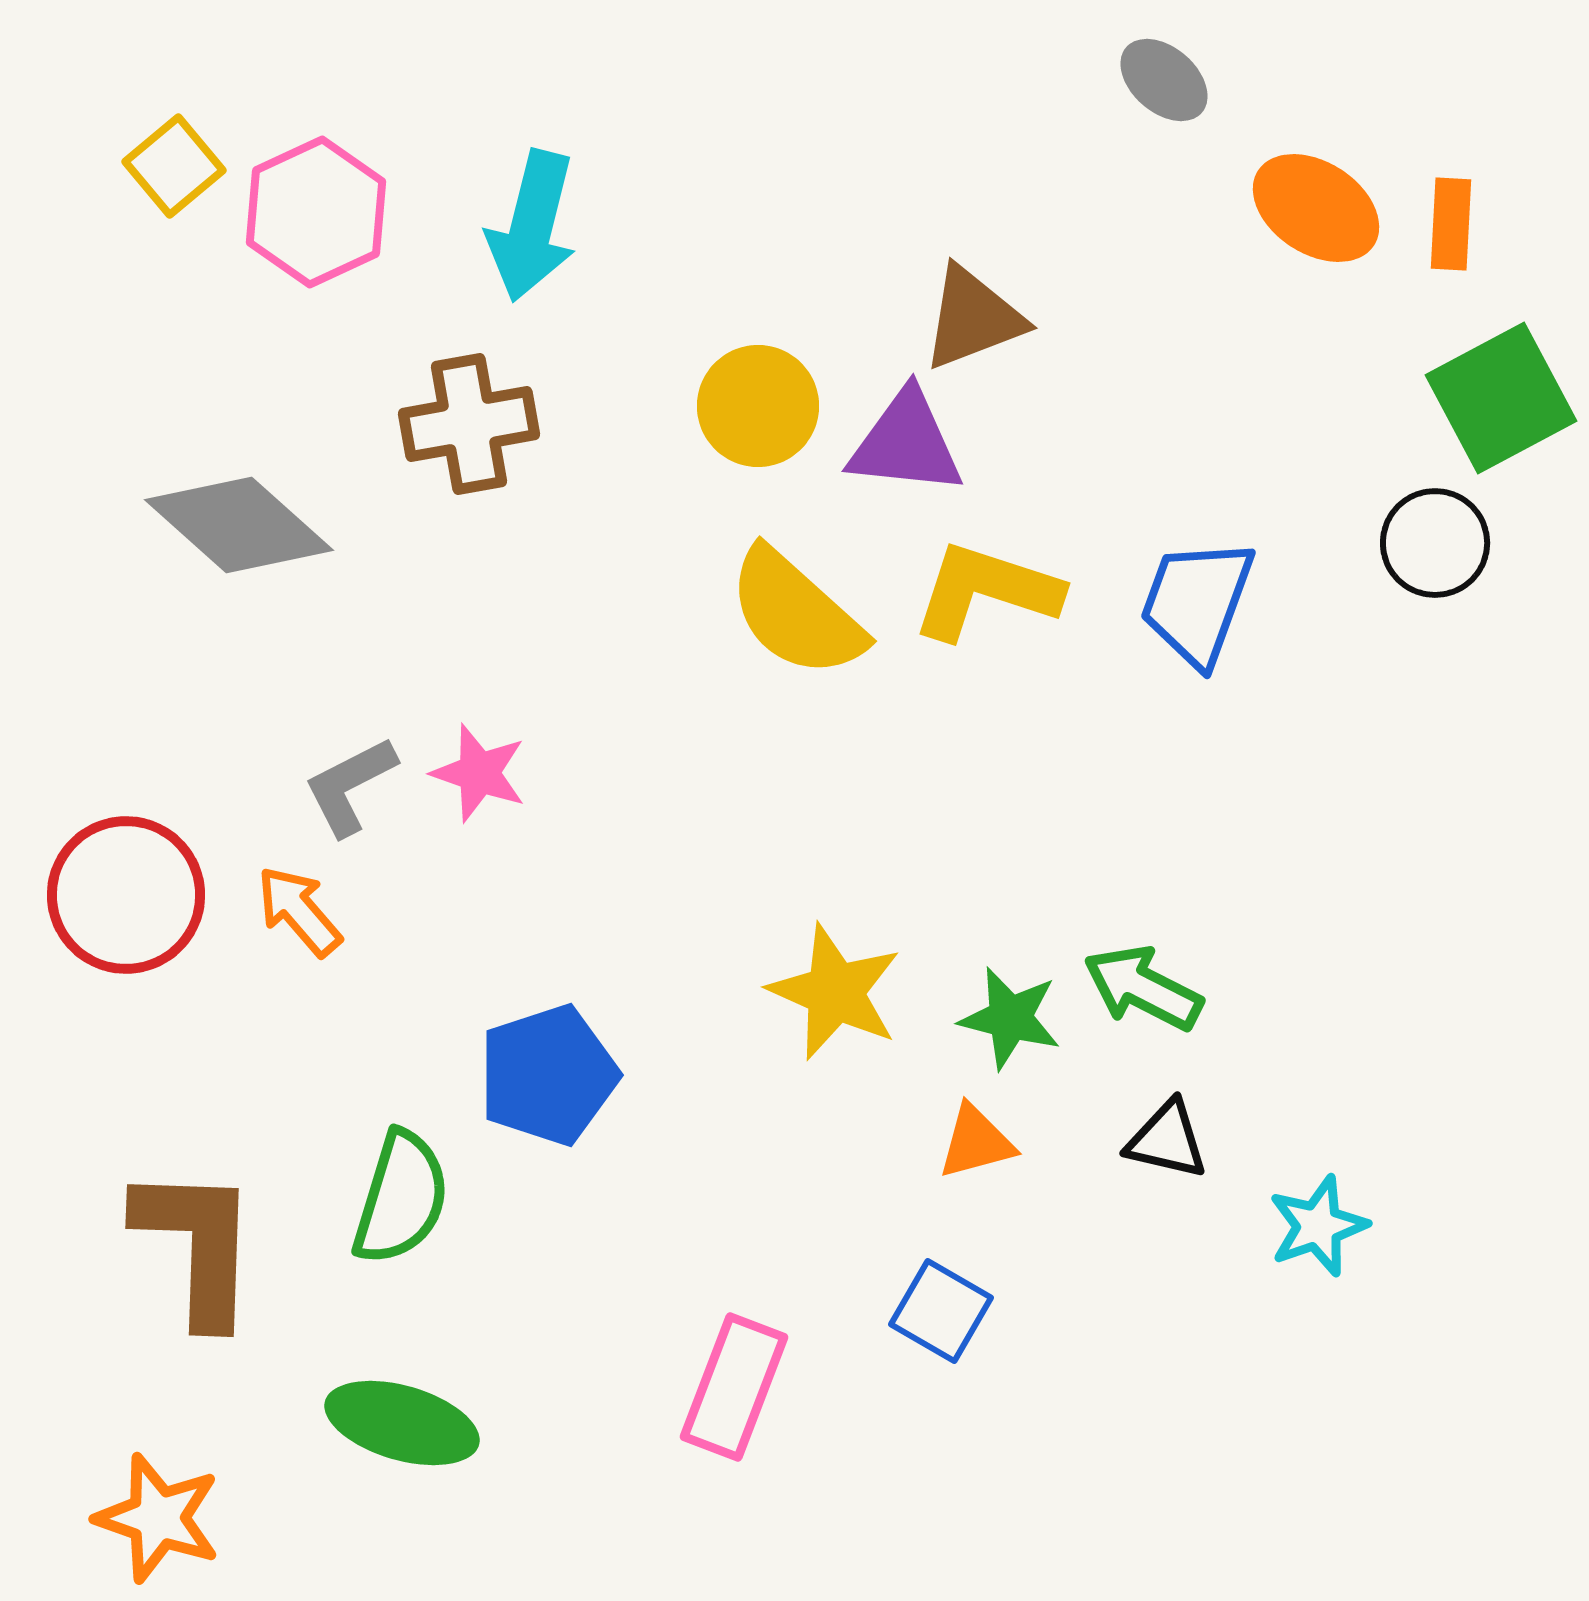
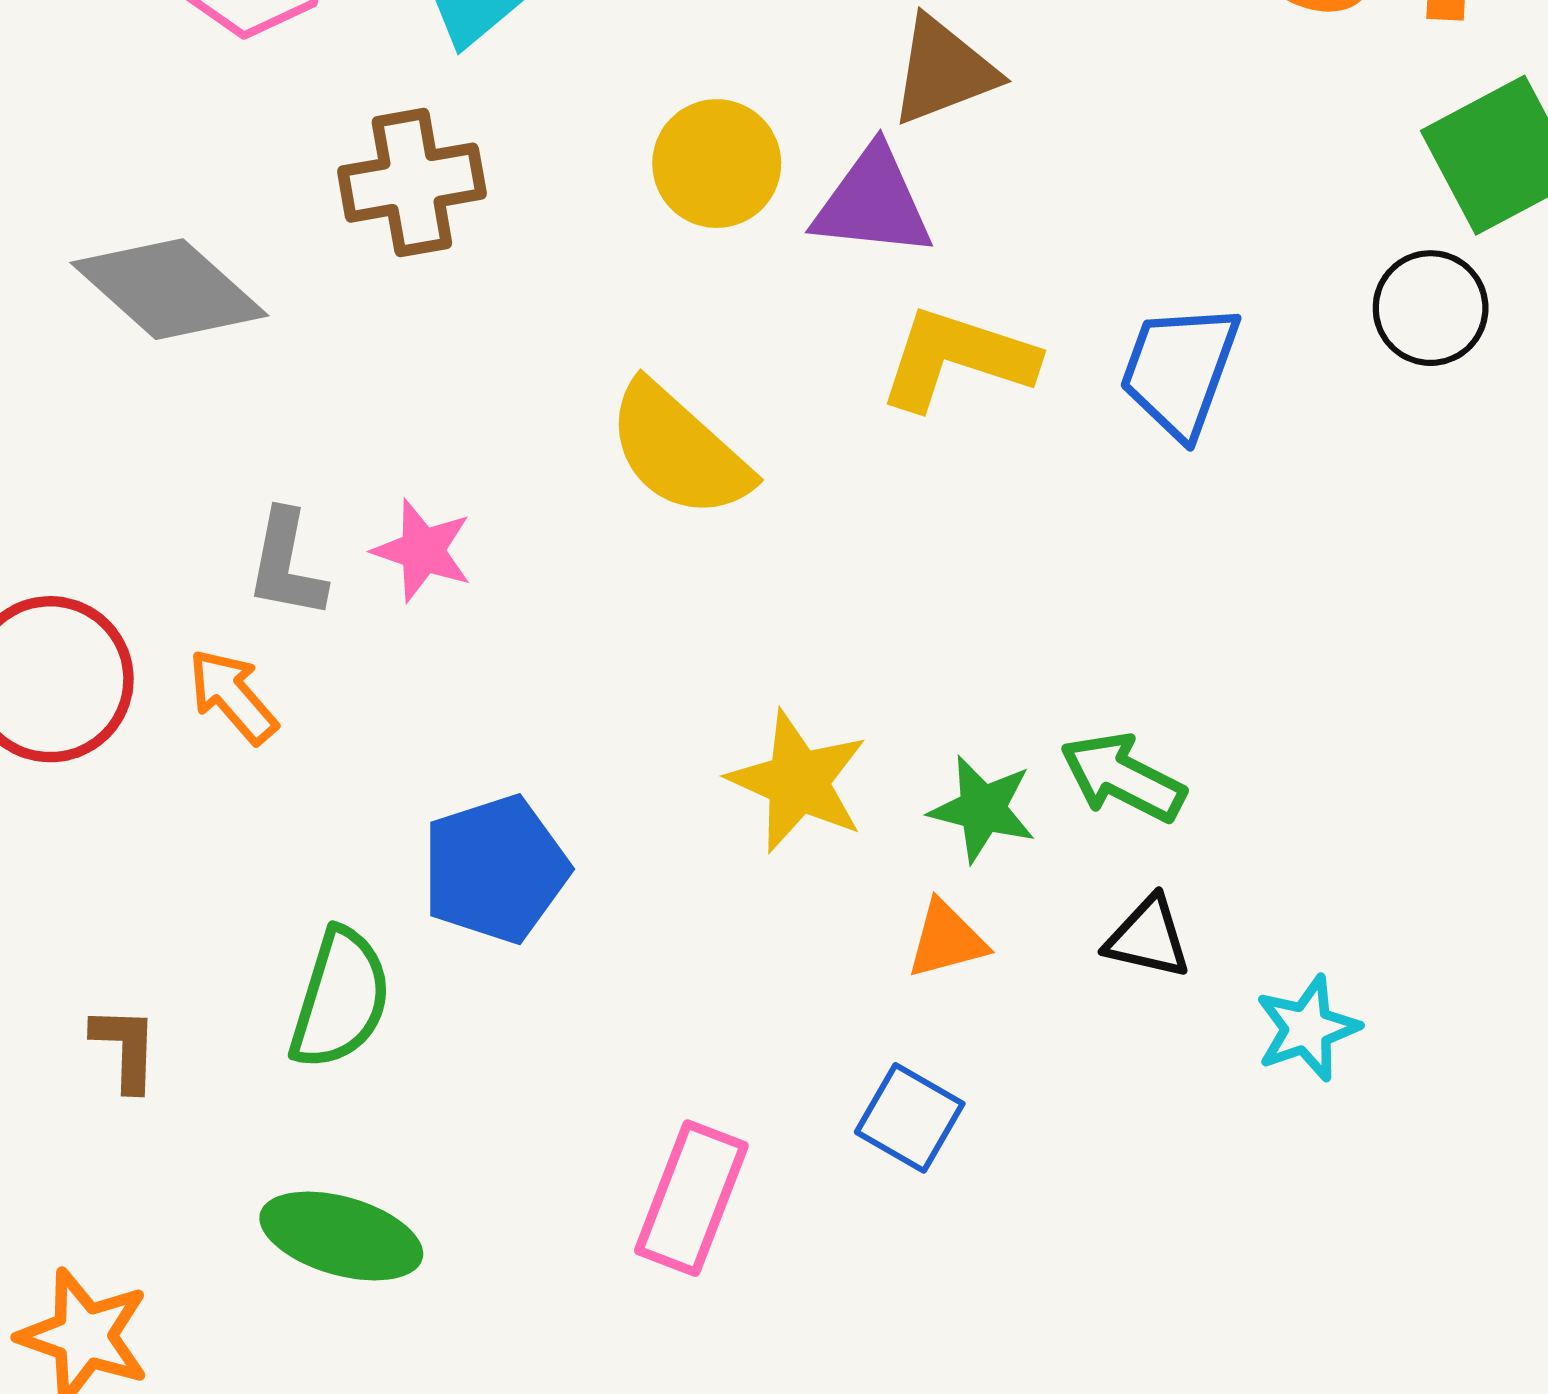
yellow semicircle: (796, 613) -> (679, 450), moved
gray L-shape: (350, 786) -> (286, 564), turned -52
brown L-shape: (197, 1245) -> (125, 1048), size x0.5

